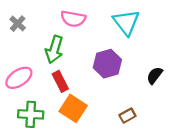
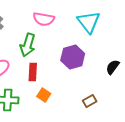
red rectangle: (60, 81) -> (33, 72), turned 30
orange square: (73, 108) -> (44, 95), size x0.6

